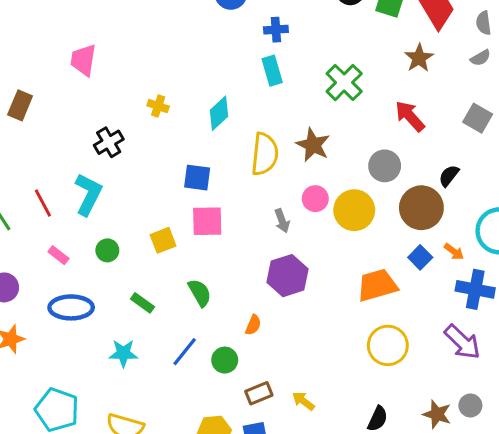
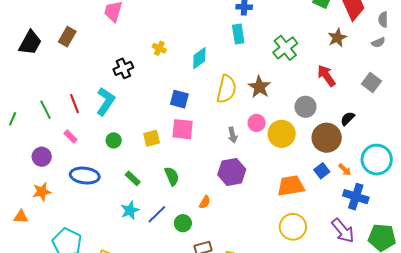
pink rectangle: (58, 255) -> (71, 137), moved
cyan star: (123, 353) -> (130, 210), moved, turned -30

